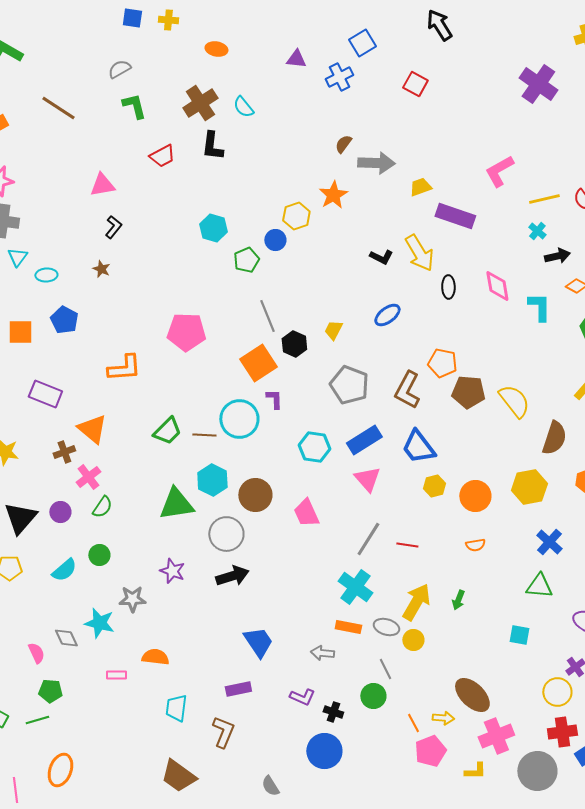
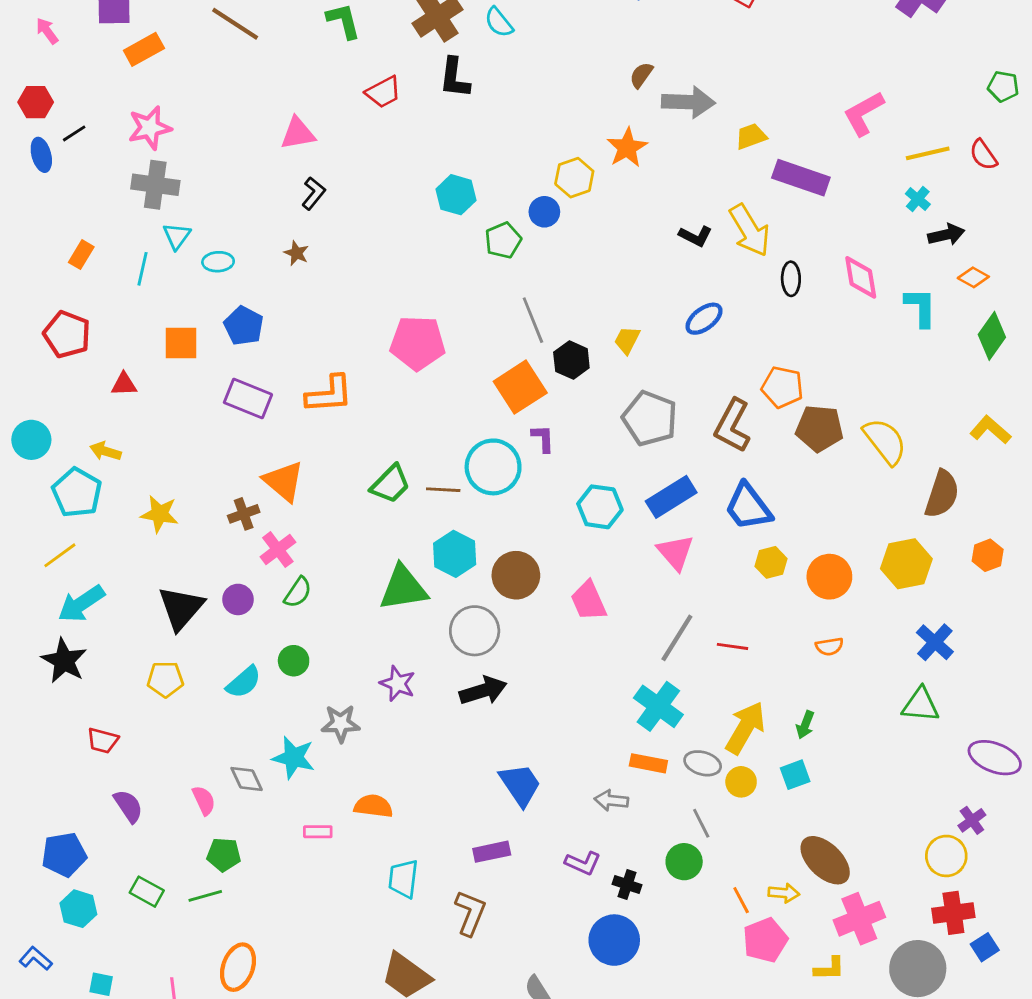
purple rectangle: (45, 394) -> (248, 399), moved
cyan square: (519, 635) -> (795, 775), moved, turned -30

